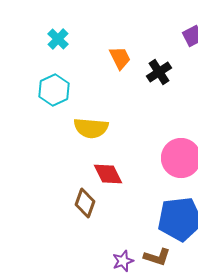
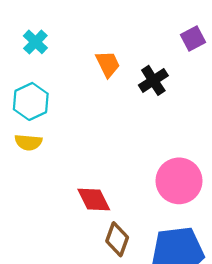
yellow semicircle: (91, 128) -> (28, 142), moved, size x0.7
brown diamond: (85, 203) -> (117, 239), moved

